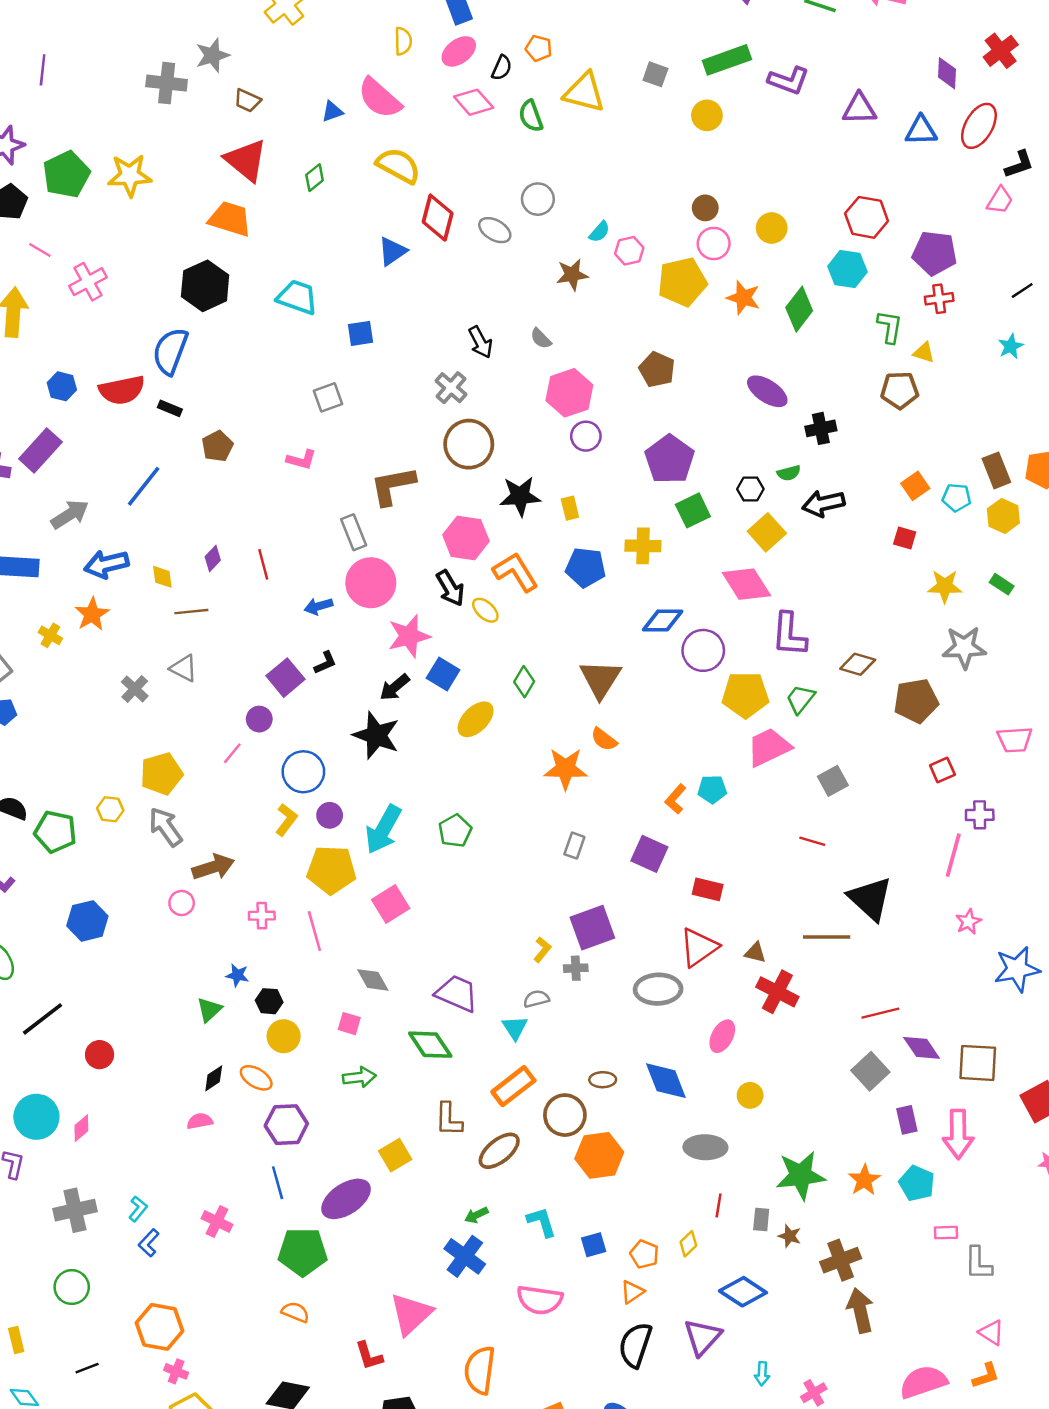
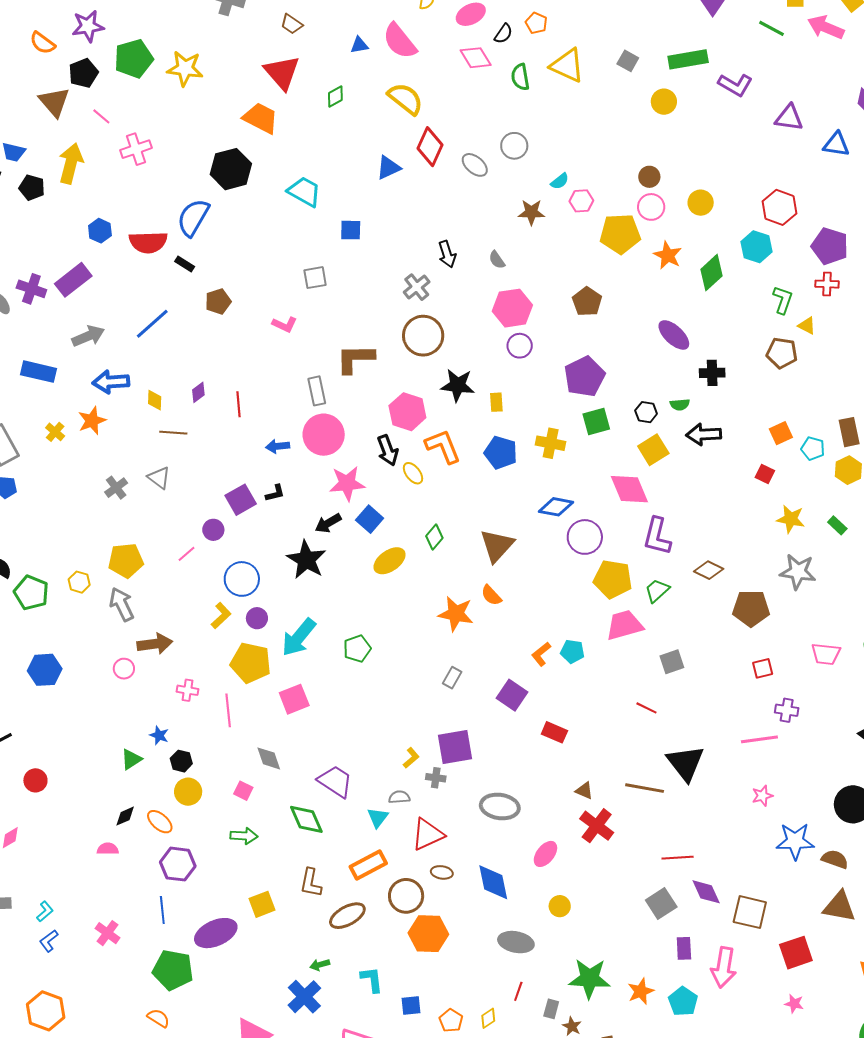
pink line: (953, 855) -> (759, 739), turned 57
red triangle: (699, 947) -> (428, 834), moved

